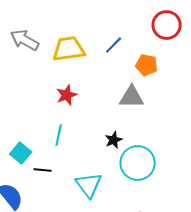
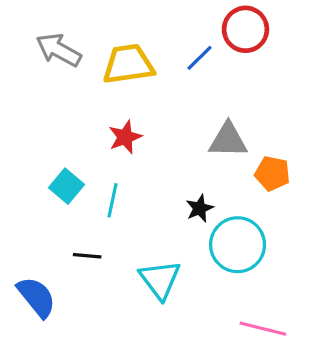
red circle: (167, 25) -> (245, 29), moved
orange pentagon: (147, 65) -> (272, 173), moved
cyan square: (21, 153) -> (67, 186), moved

